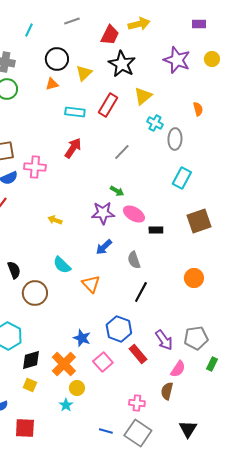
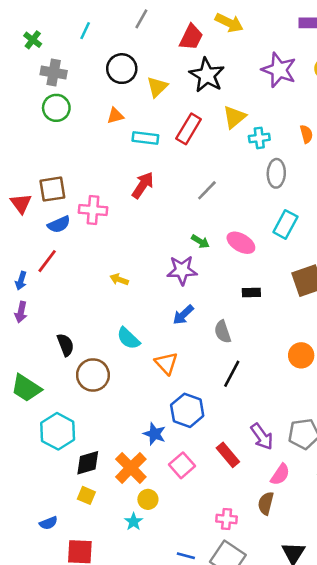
gray line: (72, 21) -> (141, 19), turned -42
yellow arrow: (139, 24) -> (229, 23), turned 40
orange triangle: (52, 84) -> (115, 116), moved
cyan cross: (155, 123) -> (259, 138), moved, turned -35
pink ellipse: (134, 214) -> (241, 243), moved
blue hexagon: (119, 329) -> (187, 410), moved

